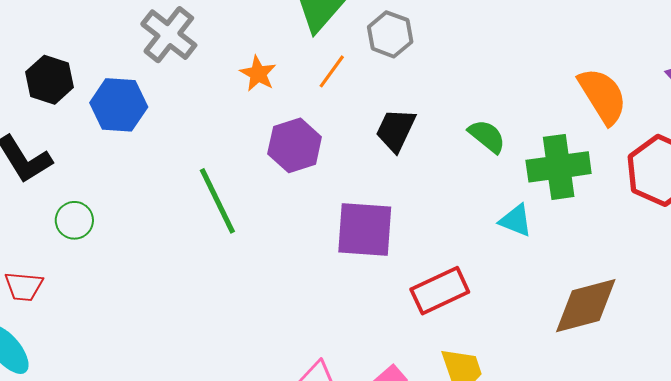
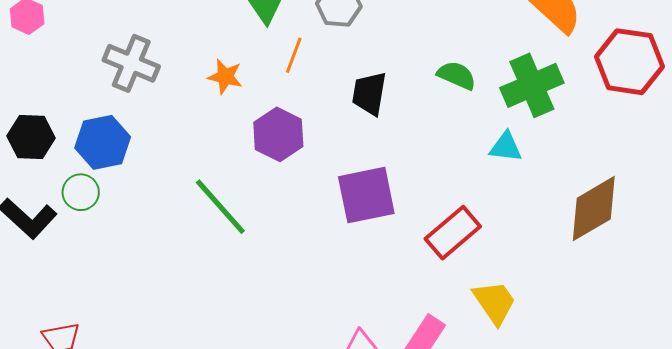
green circle: (74, 220) -> (81, 192), moved

